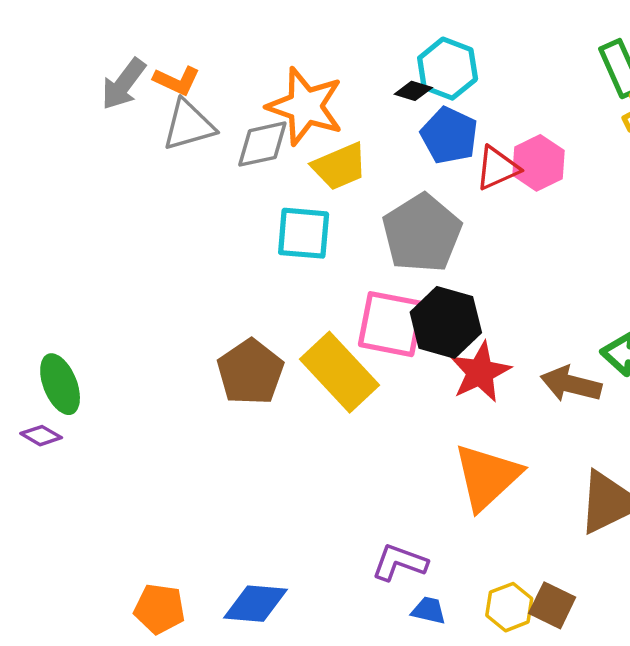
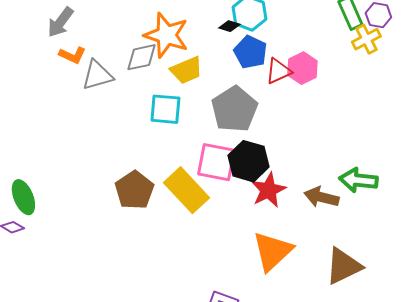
orange L-shape: (177, 81) -> (72, 55), moved
gray triangle: (189, 125) -> (97, 75), moved

